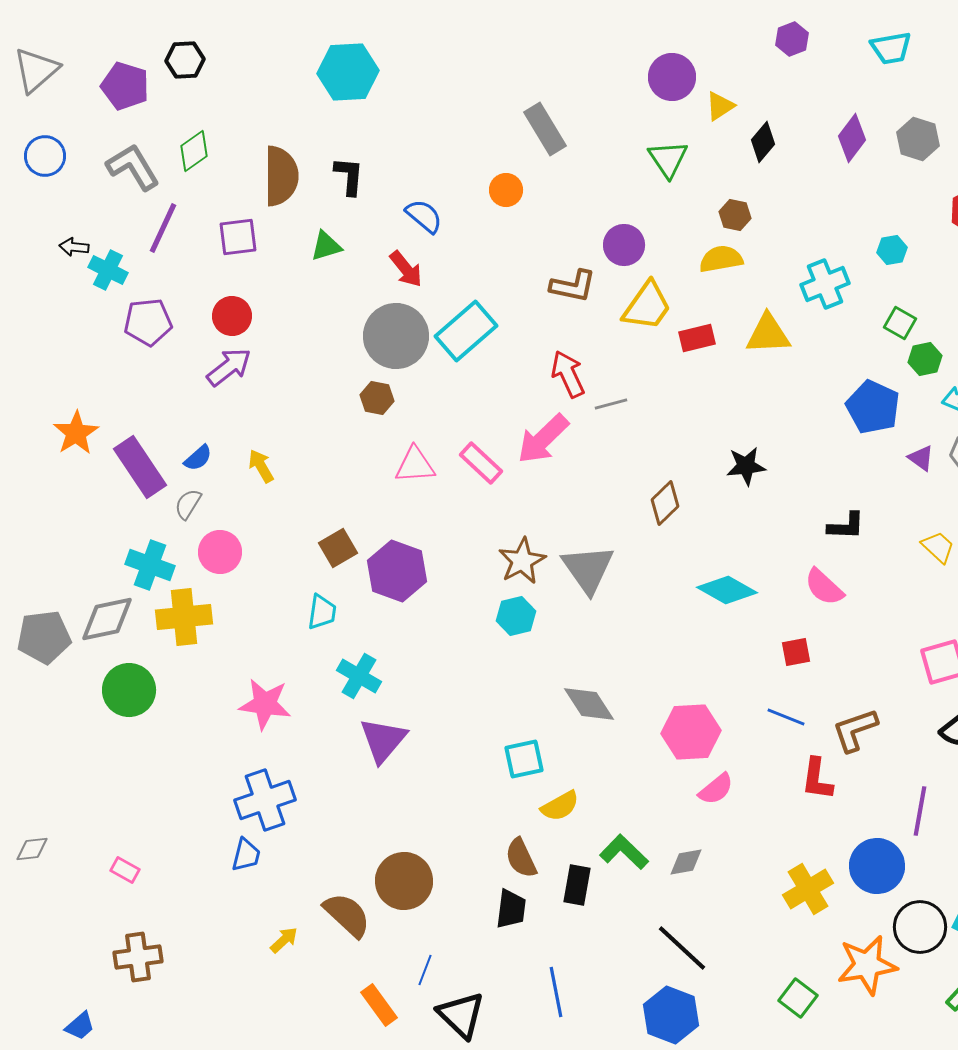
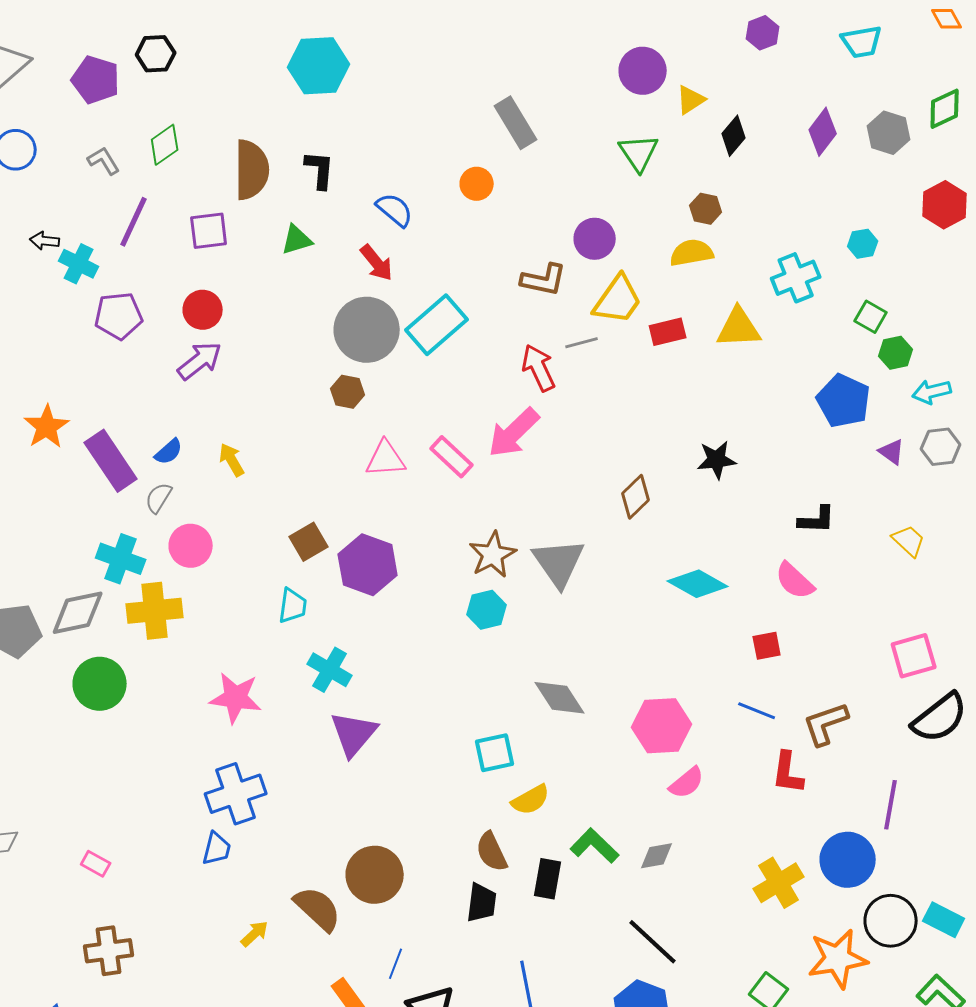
gray L-shape: (133, 167) -> (104, 161), size x0.6
gray line: (611, 404) -> (582, 343), moved

